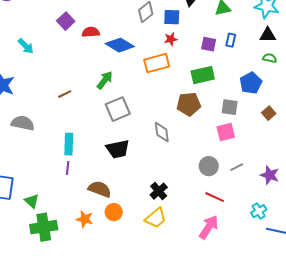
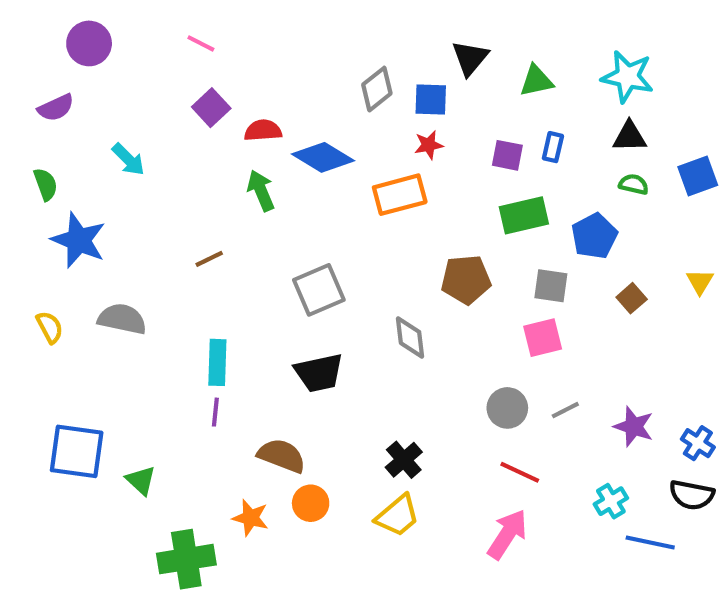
green rectangle: (203, 75) -> (524, 215), moved
green arrow: (105, 80) -> (261, 191), moved, turned -60
green cross: (44, 227) -> (186, 559), moved

